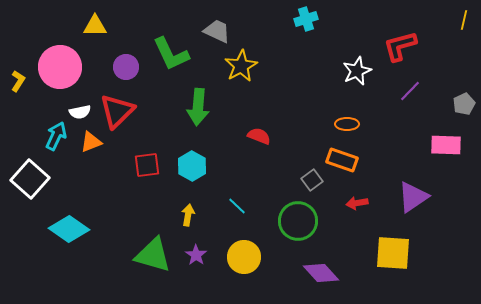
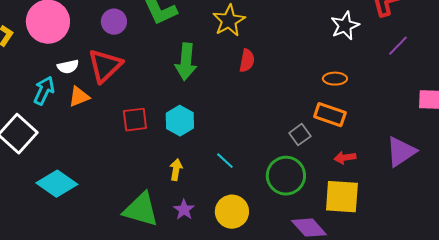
red semicircle: (259, 136) -> (247, 61), moved, turned 80
yellow square: (393, 253) -> (342, 197), moved

